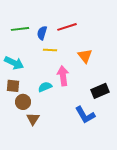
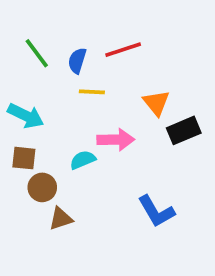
green line: (20, 29) -> (37, 53), turned 60
pink arrow: (63, 76) -> (116, 140), turned 96
black rectangle: (100, 91) -> (184, 130), moved
brown triangle: (33, 119) -> (61, 219), turned 40

